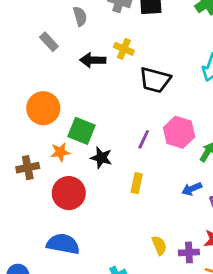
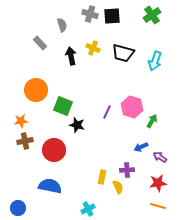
black arrow: (93, 60) -> (71, 56), turned 78
black trapezoid: (155, 80) -> (123, 53), moved
orange star: (60, 152) -> (21, 121), moved
brown cross: (28, 168) -> (25, 141), moved
yellow rectangle: (137, 183) -> (102, 177), moved
purple cross: (189, 252) -> (127, 170), moved

